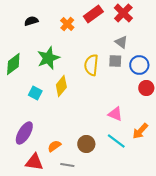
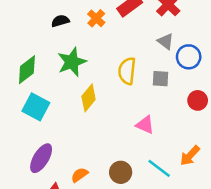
black semicircle: (31, 21) -> (60, 21), moved
gray square: (115, 61) -> (160, 79), moved
blue circle: (139, 65) -> (189, 57), moved
cyan square: (35, 93) -> (36, 107), moved, size x1.5
pink triangle: (115, 114) -> (145, 125), moved

